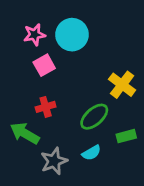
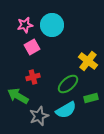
cyan semicircle: (91, 153) -> (66, 110), size x1.5

